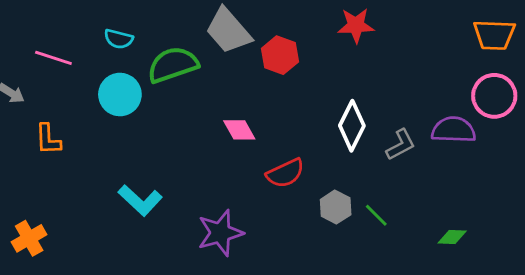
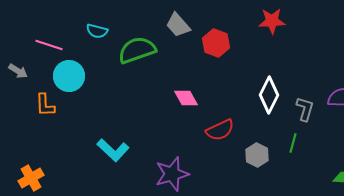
gray trapezoid: (228, 31) -> (178, 25), size x0.7
cyan circle: (120, 95) -> (69, 76), moved
gray L-shape: (401, 145) -> (305, 109), turned -45
green line: (376, 215) -> (293, 143), moved, turned 60

